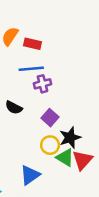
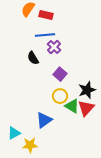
purple cross: (43, 84) -> (54, 47), turned -32
black semicircle: (14, 108) -> (33, 58), moved, turned 32
black star: (70, 138) -> (87, 90), moved

